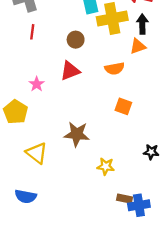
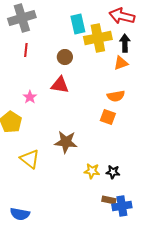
orange semicircle: (115, 69) -> (116, 96), moved
red triangle: (70, 71) -> (60, 85), turned 30
black star: (151, 152) -> (113, 172), moved
blue semicircle: (26, 196) -> (20, 214), moved

